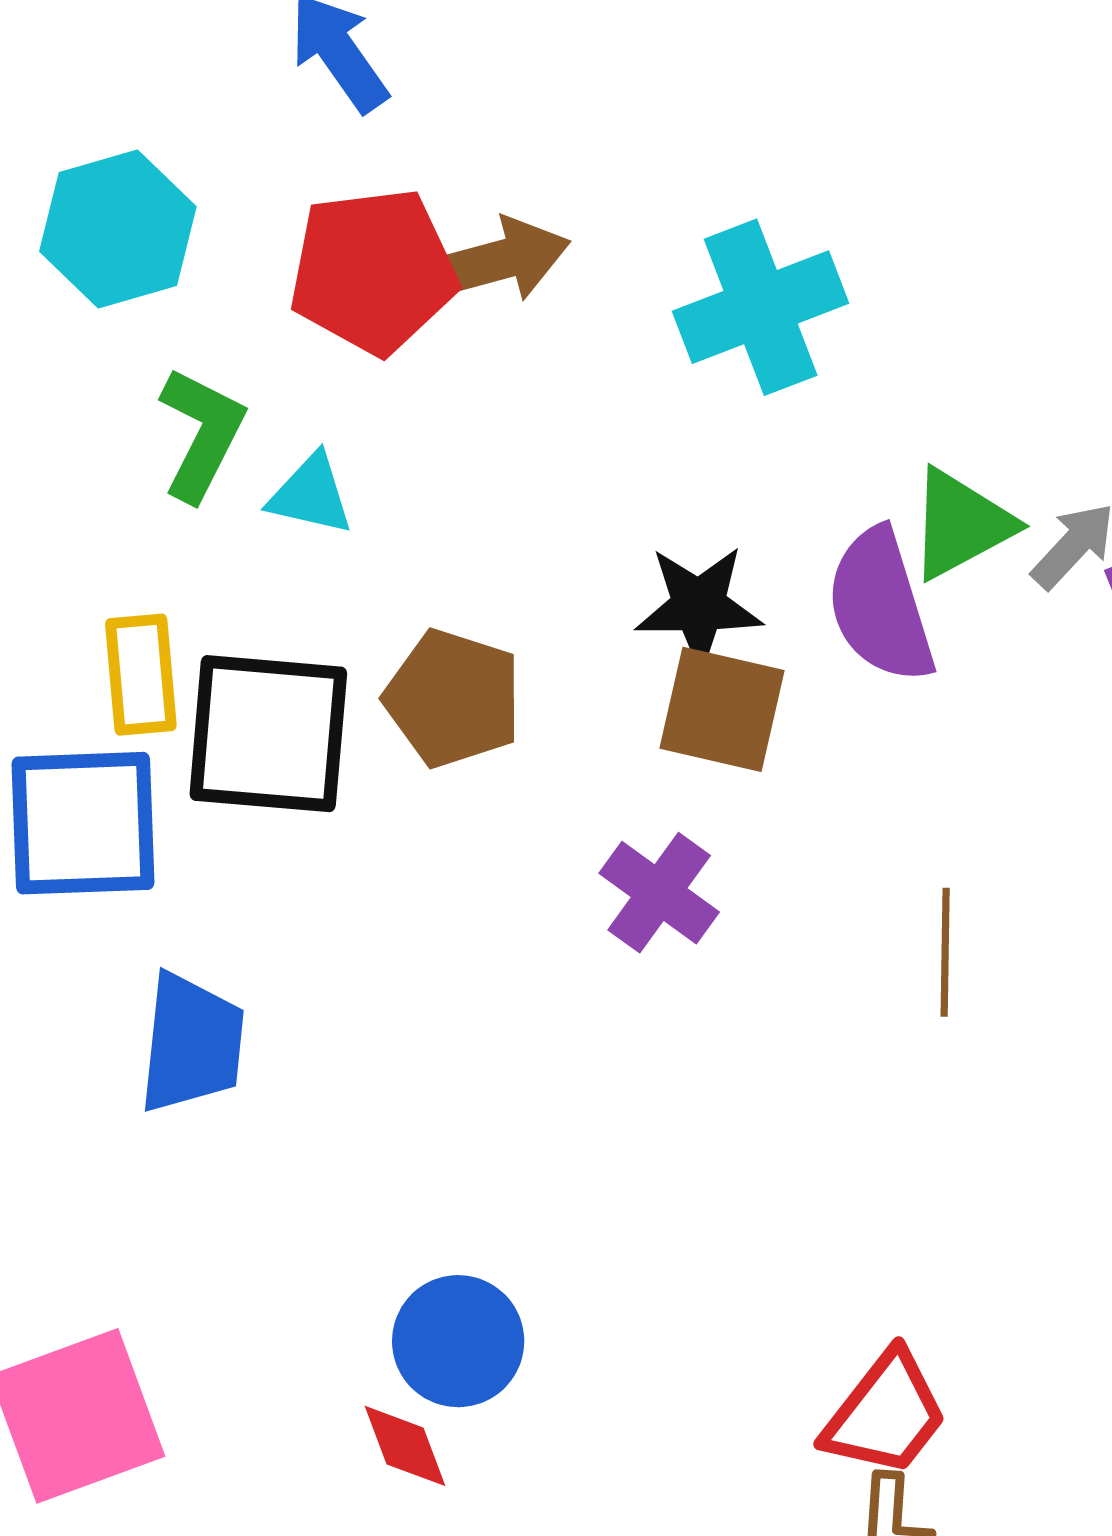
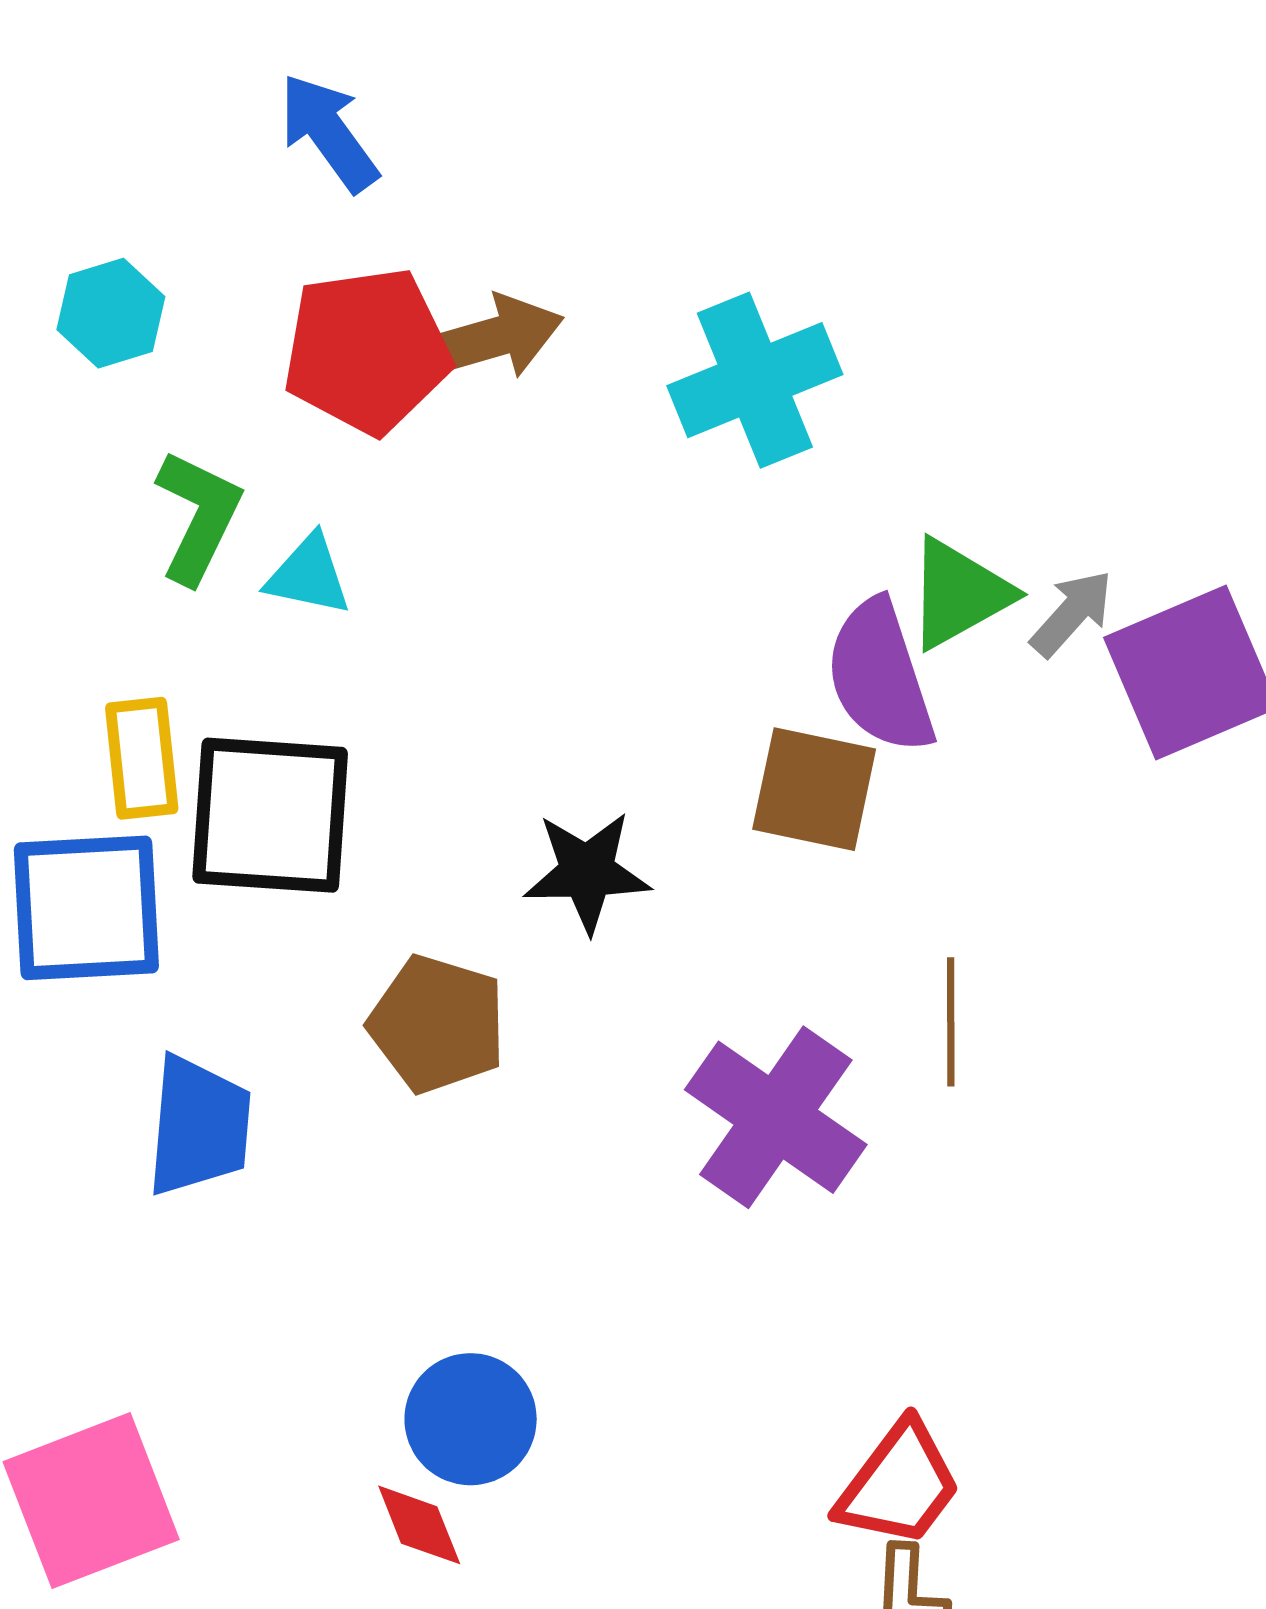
cyan hexagon: (118, 229) -> (111, 313), size x0.7
black star: (699, 606) -> (587, 872), moved
brown pentagon: (453, 698) -> (437, 1024), moved
brown square: (722, 709) -> (814, 789), moved
purple cross: (659, 893) -> (776, 1117), moved, size x1.5

